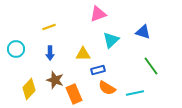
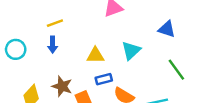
cyan triangle: (111, 40) -> (131, 51), moved
blue arrow: (50, 53) -> (53, 45), moved
blue rectangle: (98, 70) -> (104, 79), moved

